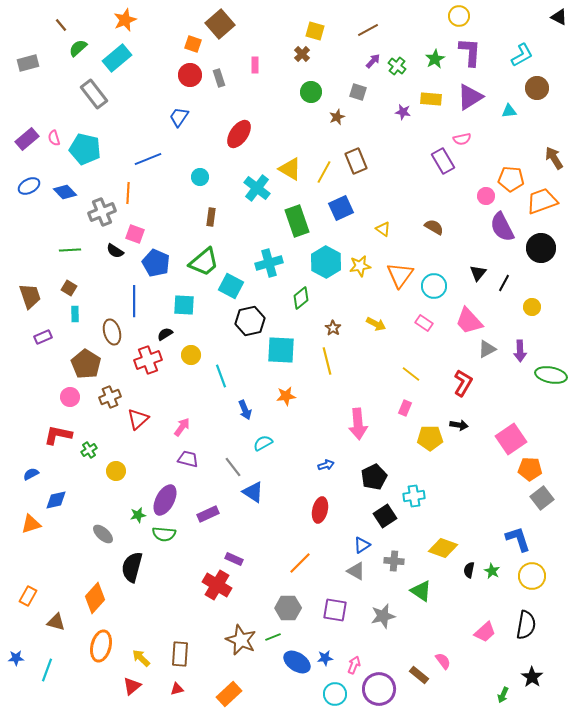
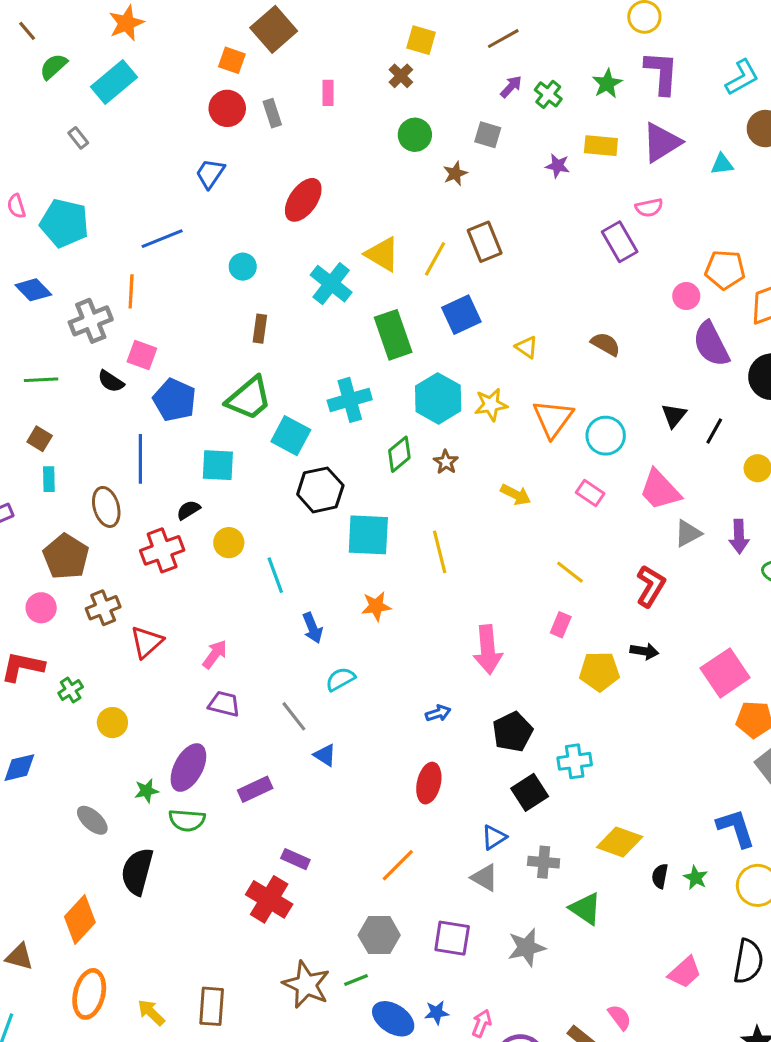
gray rectangle: (94, 94) -> (78, 138), size x0.5
brown star: (333, 328) -> (446, 462), moved
blue triangle: (253, 492) -> (325, 755), size x0.7

